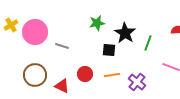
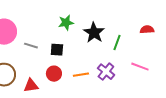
black square: (109, 50) -> (57, 50), moved
purple cross: (137, 82) -> (106, 72), moved
red triangle: (62, 86) -> (31, 86), turned -35

